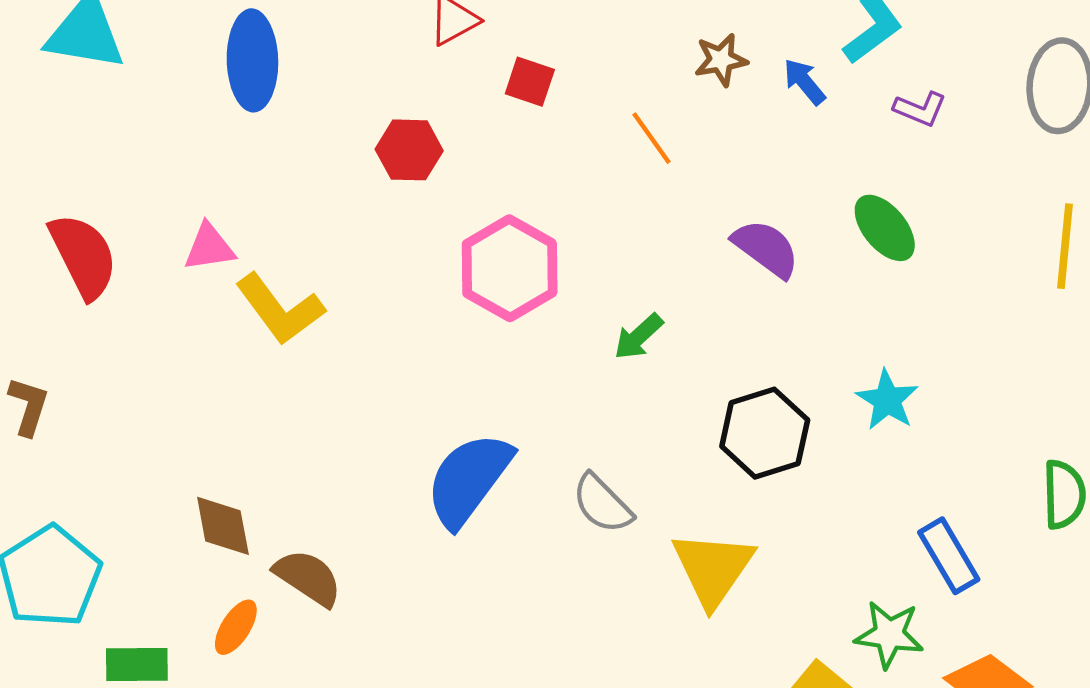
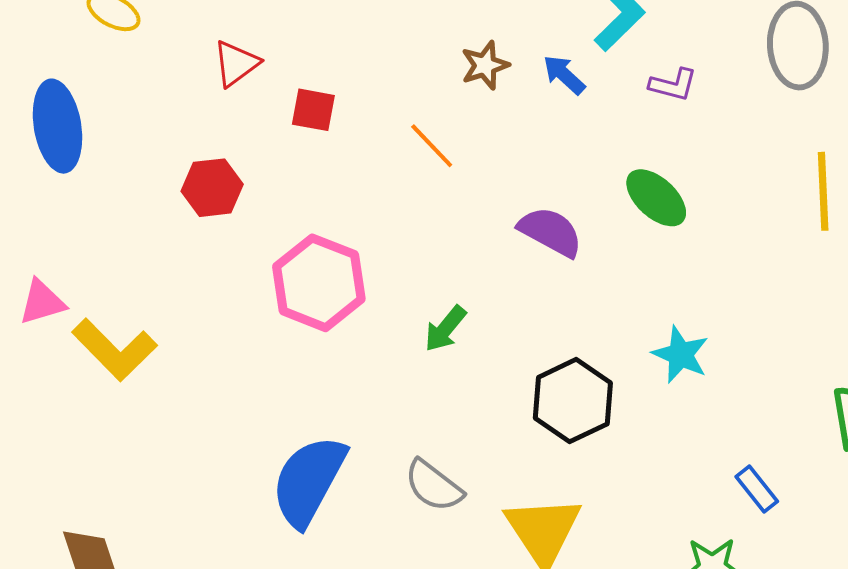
blue rectangle: (949, 556) -> (757, 489), size x0.7

